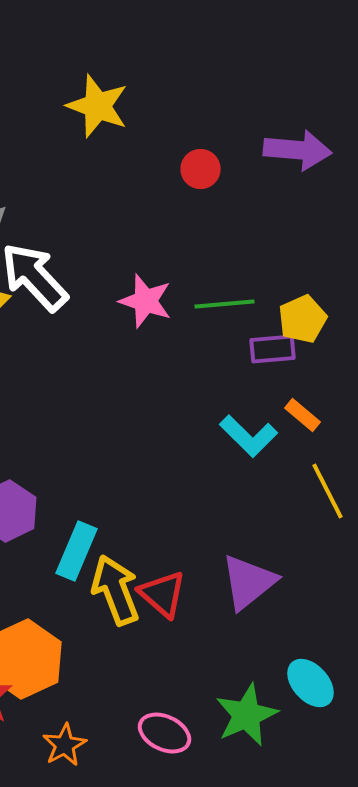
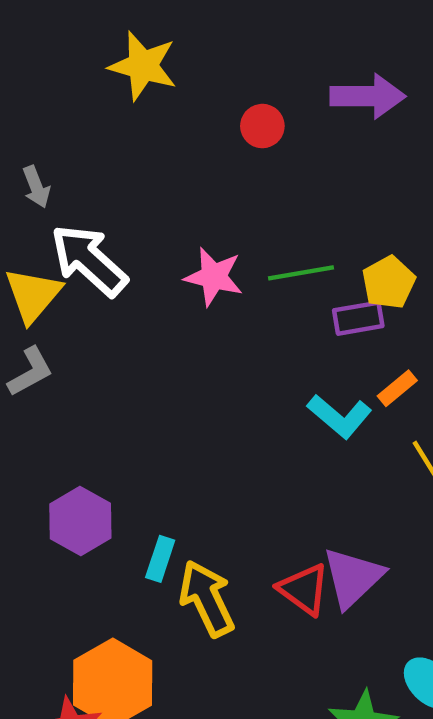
orange rectangle: (302, 415) -> (397, 388), turned -75
cyan rectangle: (76, 551) -> (160, 559), size x0.7
red triangle: (162, 594) -> (304, 589), moved

